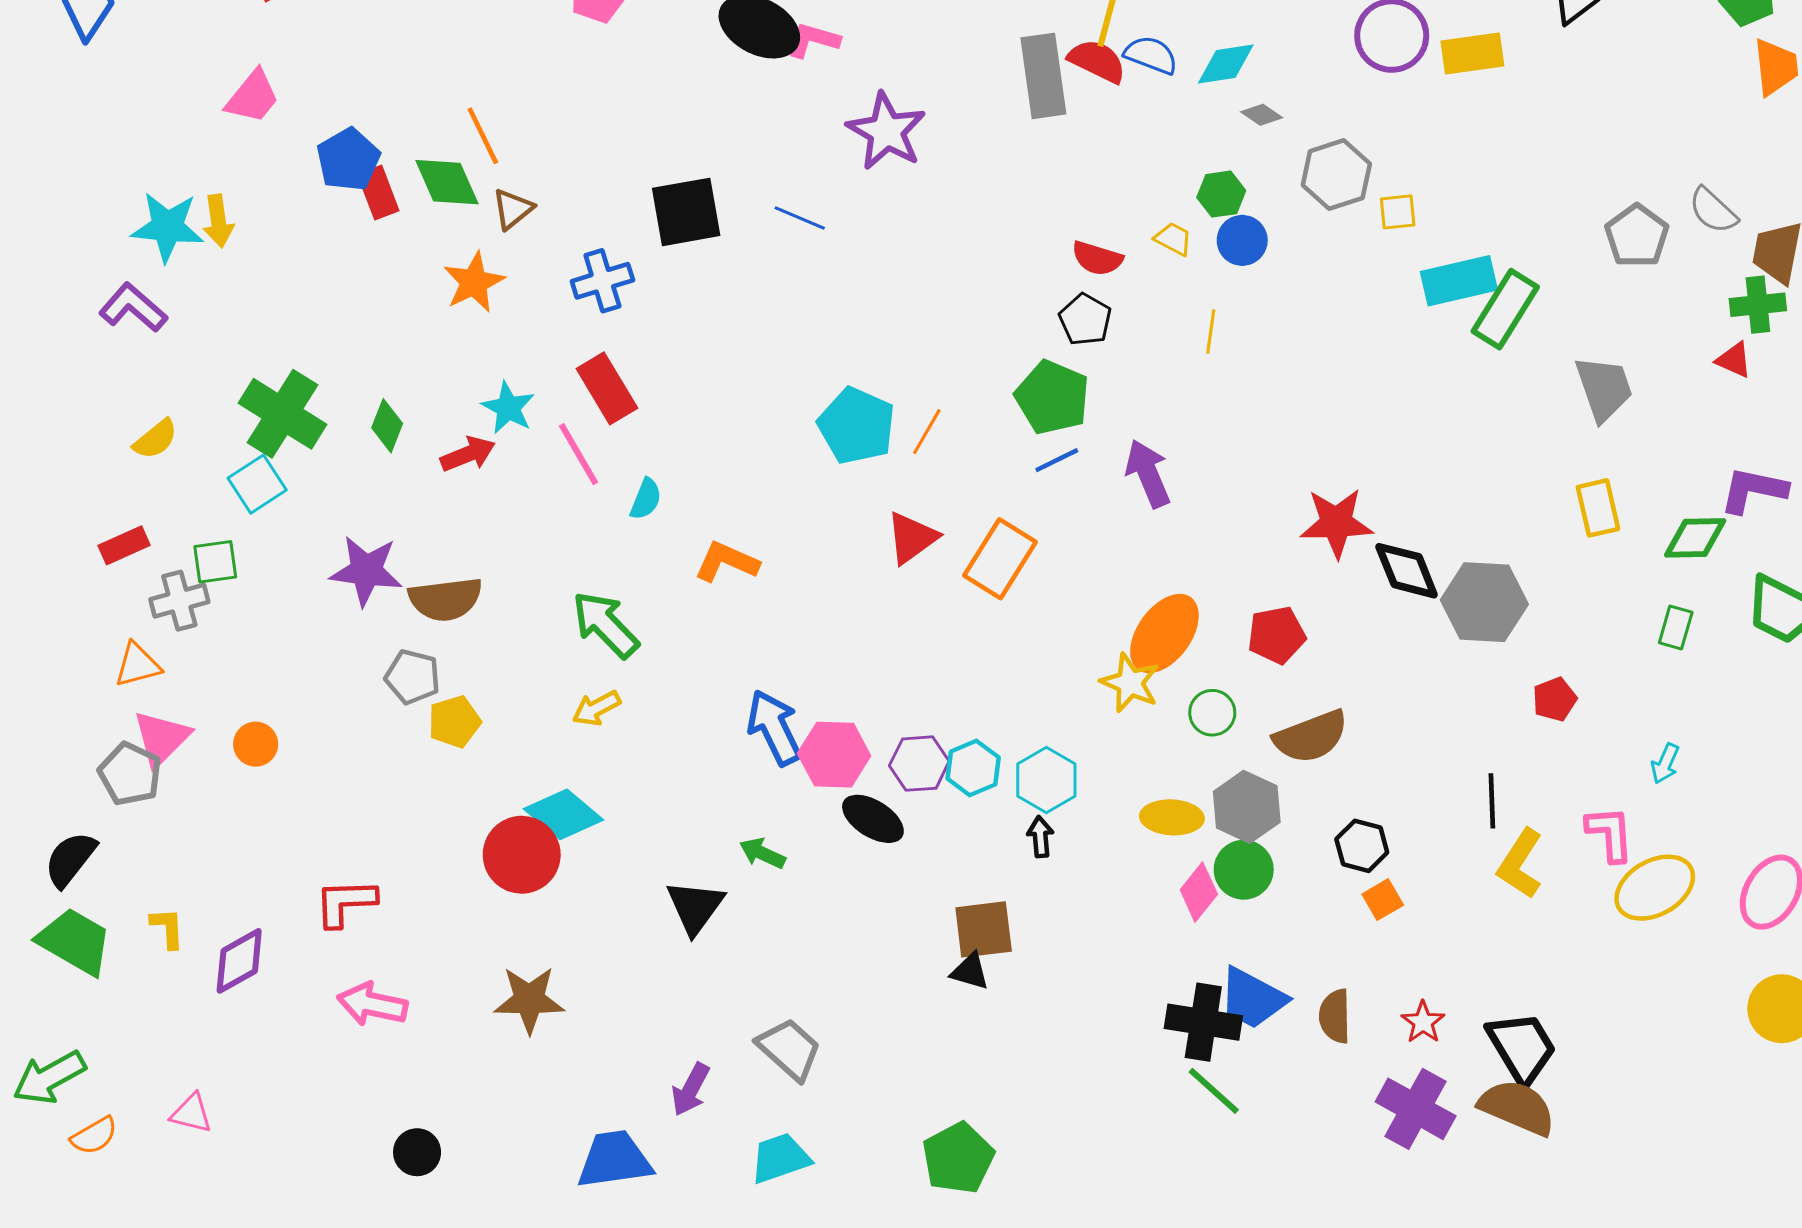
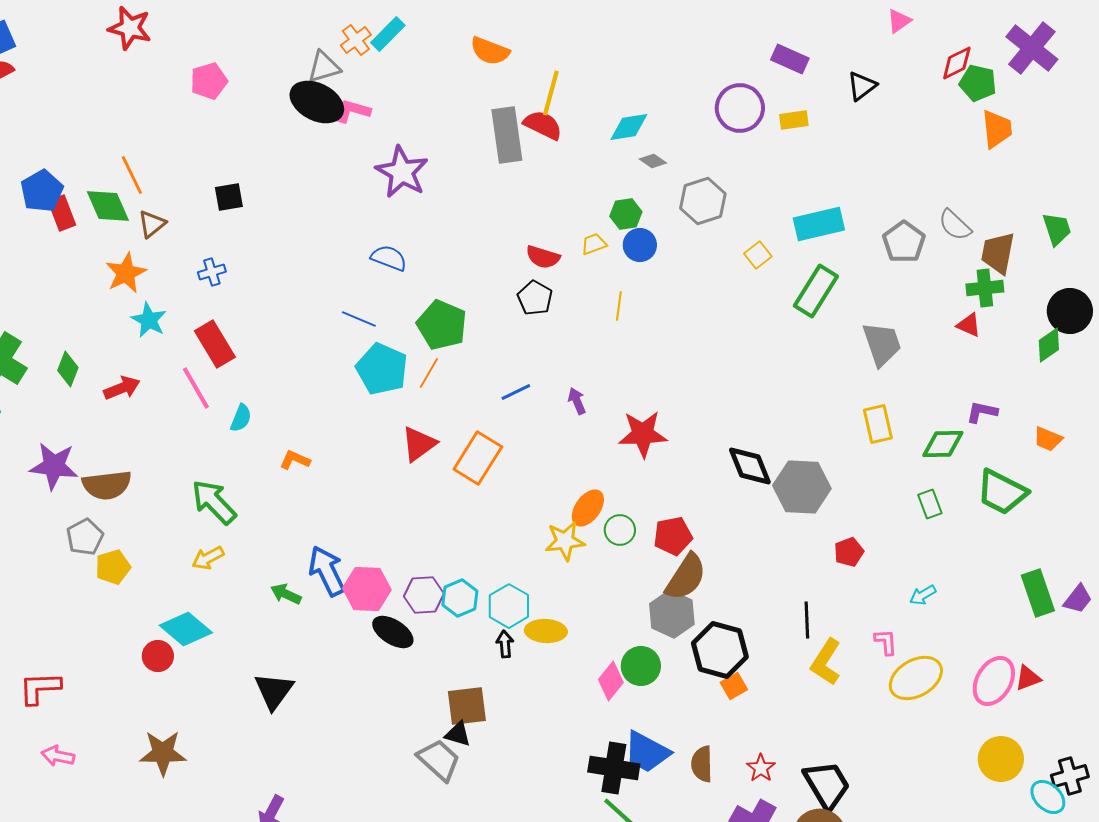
yellow rectangle: (1472, 54) -> (794, 120), size x0.7
blue semicircle: (1151, 55) -> (389, 258), moved
black square: (686, 212) -> (229, 197), moved, size x0.6
yellow square: (1398, 212) -> (758, 255), moved, turned -32
blue line: (800, 218) -> (359, 319), moved
yellow trapezoid: (1173, 239) -> (594, 244), turned -48
blue cross: (602, 281) -> (212, 272), size x0.7
cyan rectangle: (1459, 281) -> (819, 224), moved
green pentagon: (1052, 397) -> (442, 325), moved
cyan star: (508, 408) -> (149, 320), moved
purple arrow: (1148, 474) -> (577, 401), size x0.6
purple L-shape: (1753, 490) -> (982, 412), size x0.7
red star: (1336, 523) -> (643, 434), moved
orange L-shape: (726, 562) -> (295, 460), size x0.7
green rectangle: (1676, 628) -> (930, 504), turned -36
orange ellipse: (1164, 634) -> (588, 508), size x0.7
red pentagon: (1277, 635) -> (673, 536), moved
gray pentagon: (413, 677) -> (85, 537), turned 30
yellow star: (1130, 683) -> (565, 541), turned -30
green circle: (1212, 713) -> (620, 530), moved
brown semicircle: (1311, 737) -> (686, 577), turned -36
cyan arrow: (1665, 764) -> (923, 595), turned 36
gray hexagon: (1247, 807) -> (672, 614), moved
yellow ellipse: (1172, 817) -> (546, 631), moved
pink L-shape: (1610, 834) -> (886, 642), size x0.7
black hexagon: (1362, 846) -> (720, 650), size x1.6
green arrow: (762, 853) -> (286, 594), moved
red circle: (522, 855) -> (158, 656), size x0.6
pink arrow: (372, 1004) -> (58, 756), size x0.7
gray trapezoid: (789, 1049) -> (439, 760), moved

